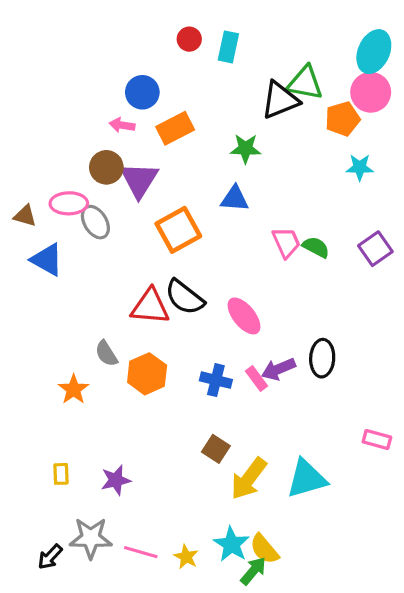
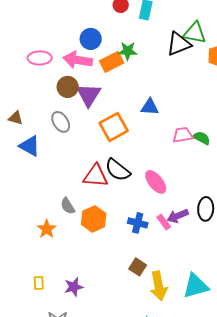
pink arrow: (122, 125) -> (78, 60), size x1.8
green star: (246, 149) -> (128, 51), moved
pink ellipse: (69, 203) -> (40, 58), moved
pink trapezoid: (286, 242) -> (183, 135), turned -75
yellow arrow: (249, 479) -> (159, 286), turned -48

